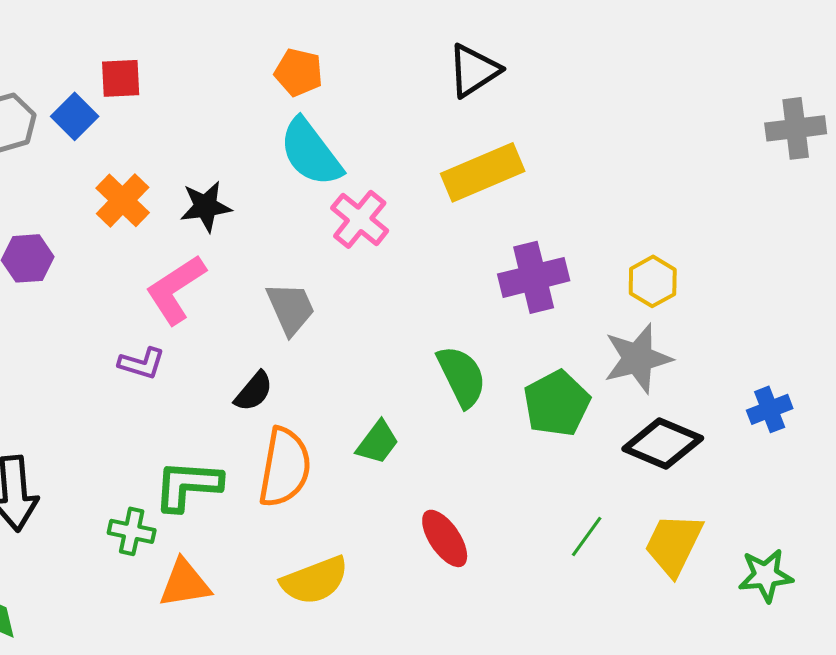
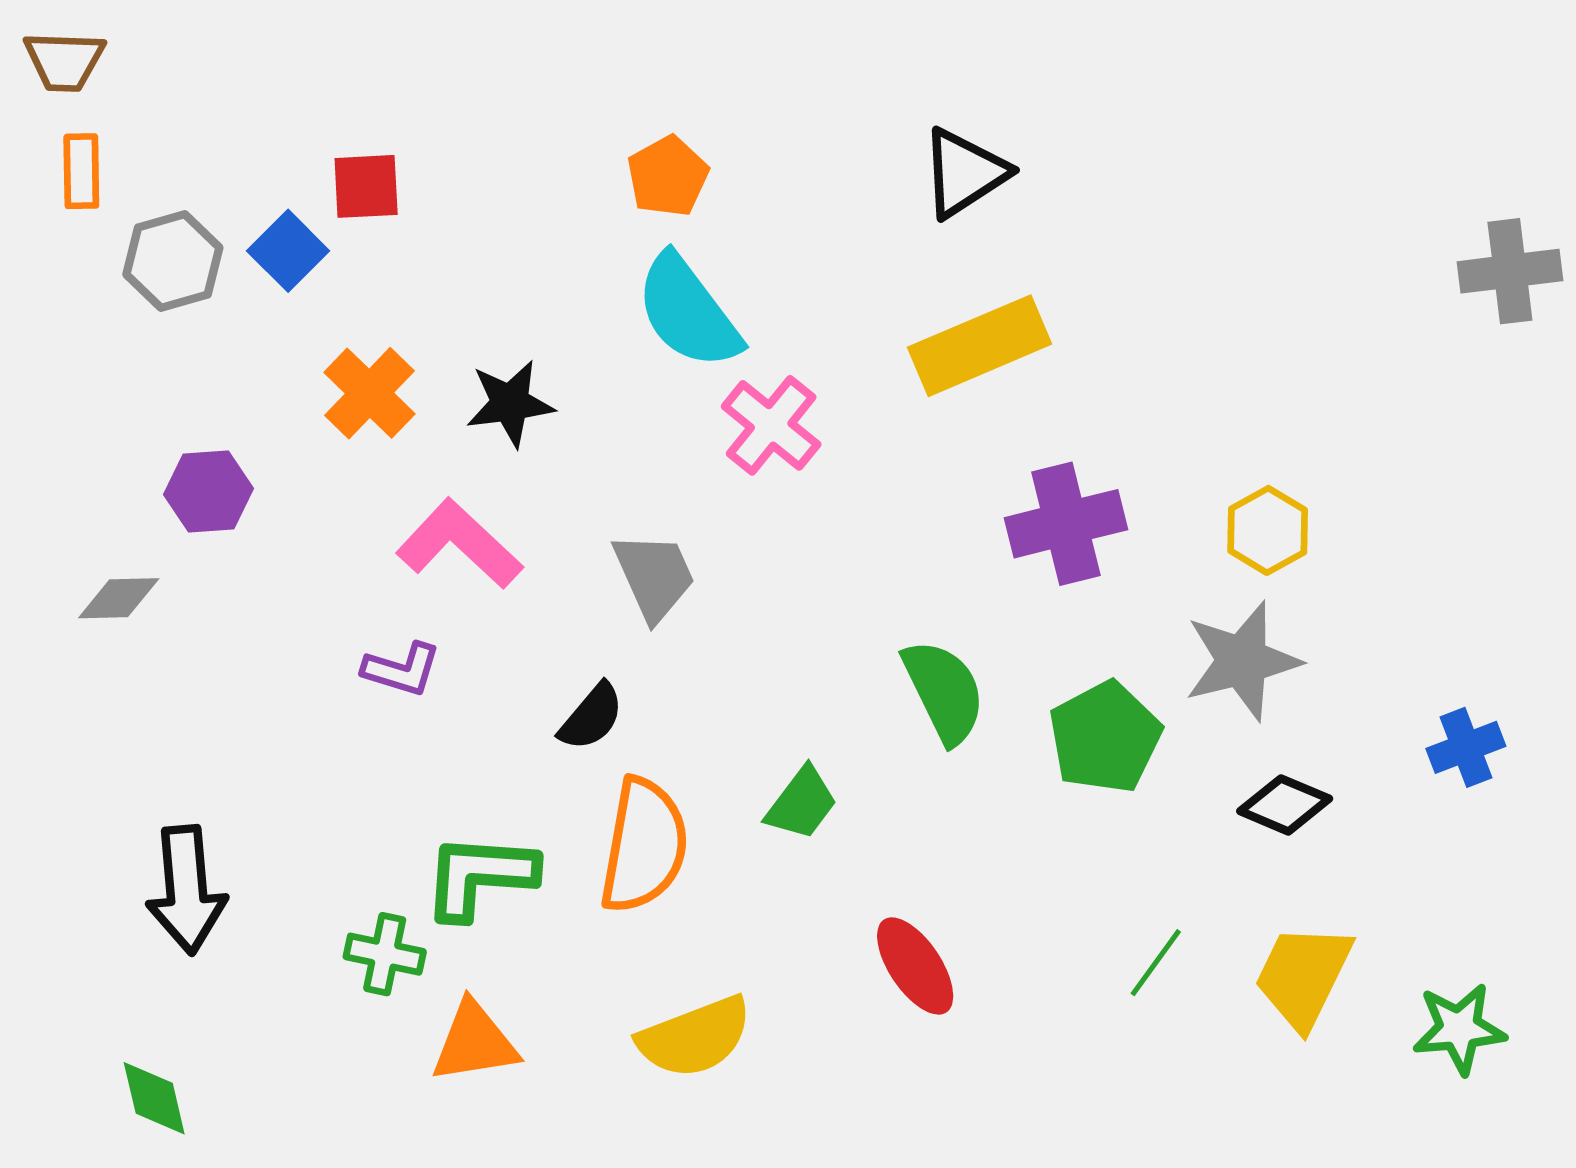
orange pentagon: (299, 72) -> (668, 176), turned 30
pink L-shape: (176, 289) -> (459, 544), turned 76
black diamond: (663, 443) -> (1285, 805), size x0.7

